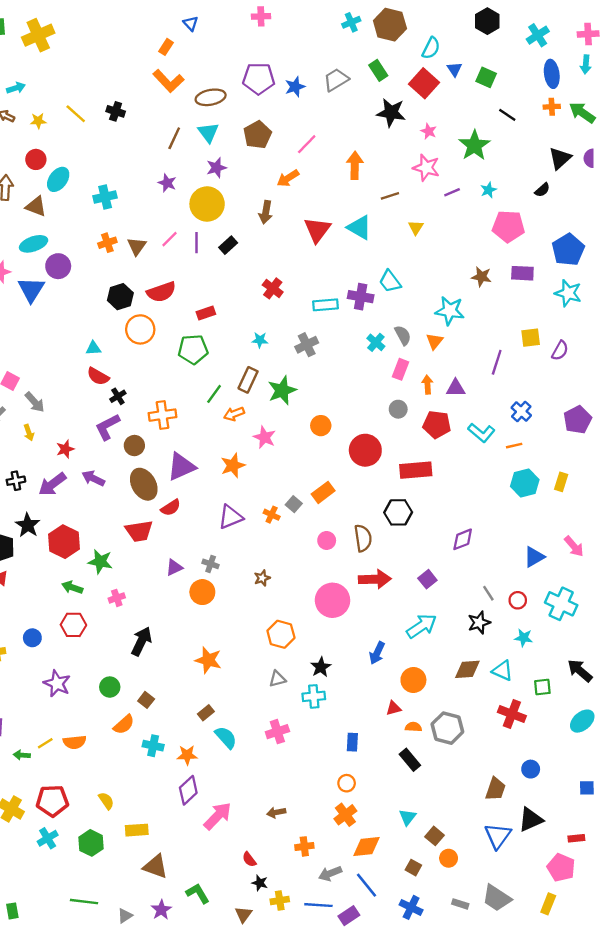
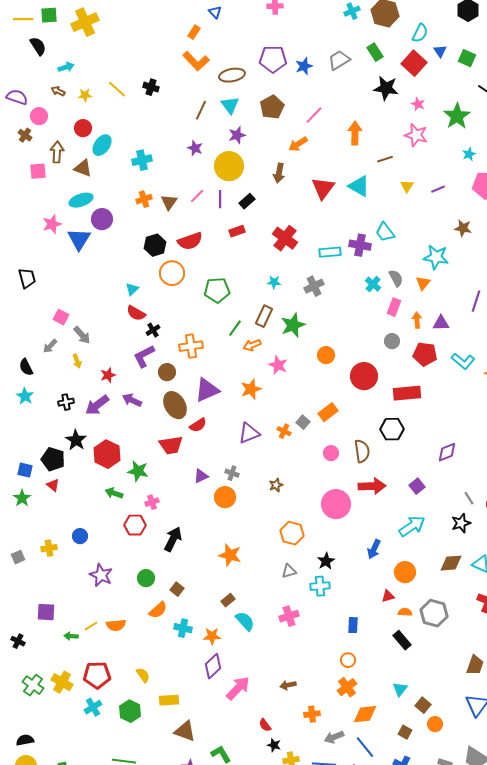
purple line: (452, 192) -> (438, 189), moved
red cross: (273, 288) -> (285, 238), size x1.4
red rectangle: (206, 313) -> (237, 231), moved
cyan triangle: (93, 348) -> (132, 289), turned -40
red hexagon: (73, 625) -> (135, 525), moved

